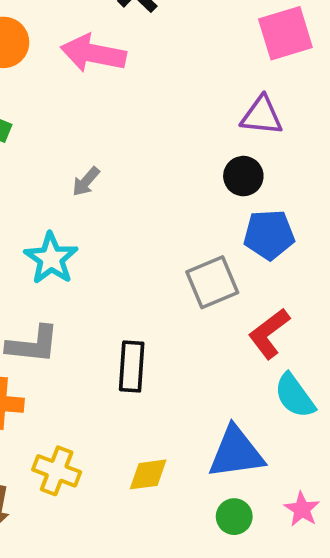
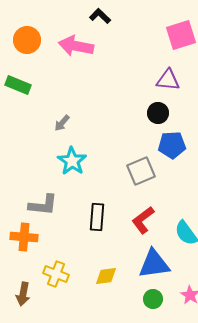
gray arrow: (86, 182) -> (62, 123), moved
cyan star: (51, 258) -> (72, 161), moved
red L-shape: (269, 334) -> (143, 220), moved

